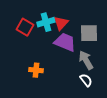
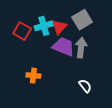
gray square: (89, 33) -> (82, 20), moved, turned -30
gray arrow: (86, 60) -> (81, 48), moved, turned 36

